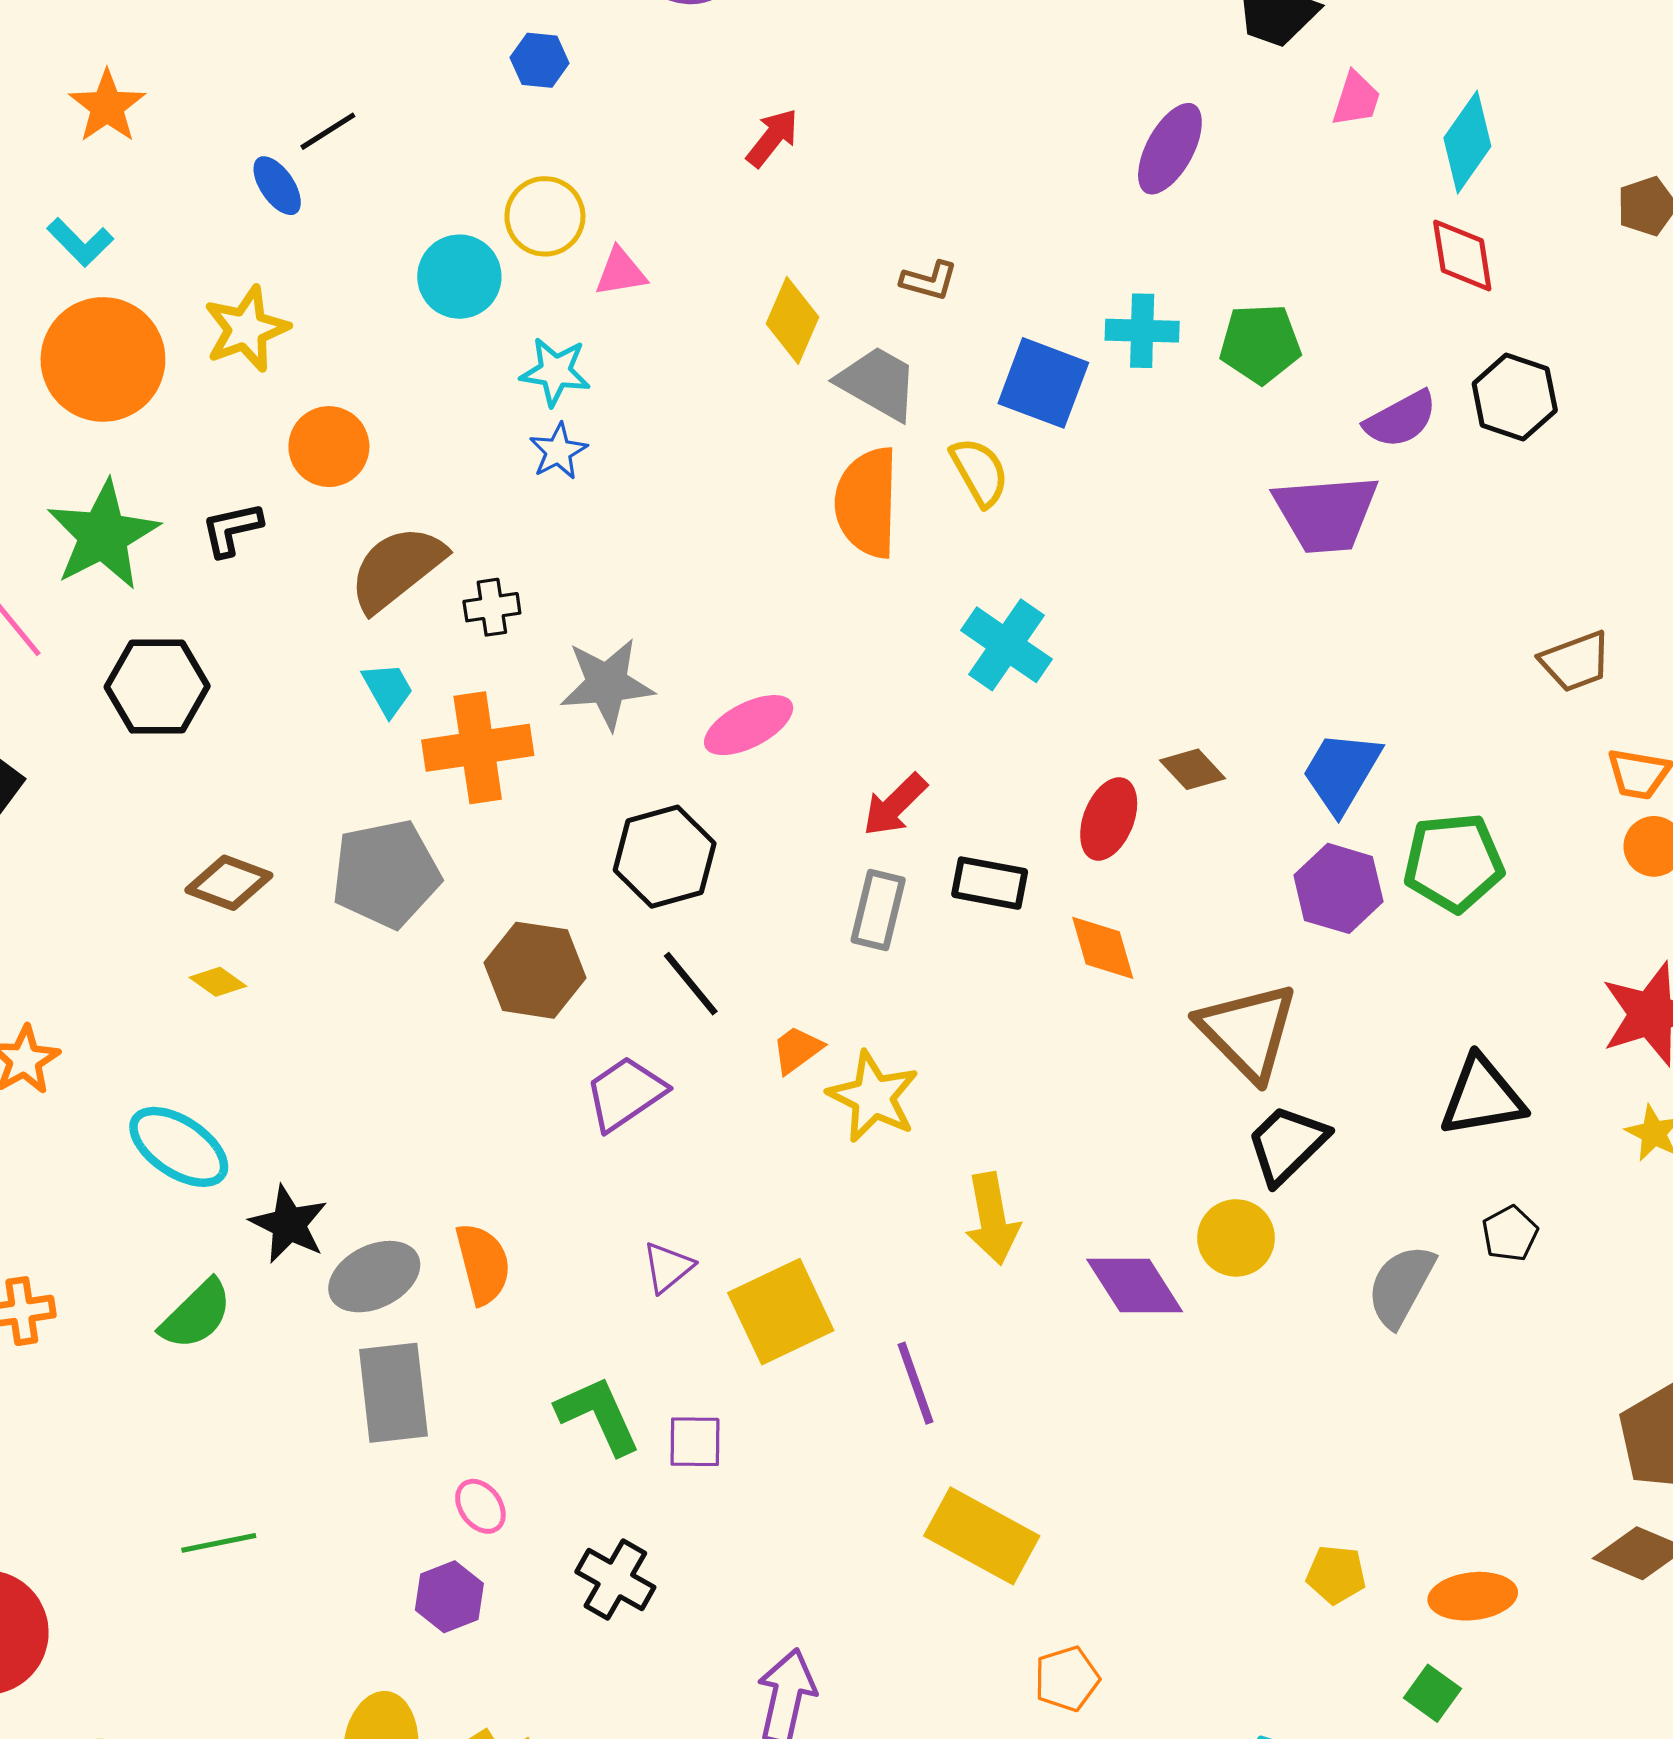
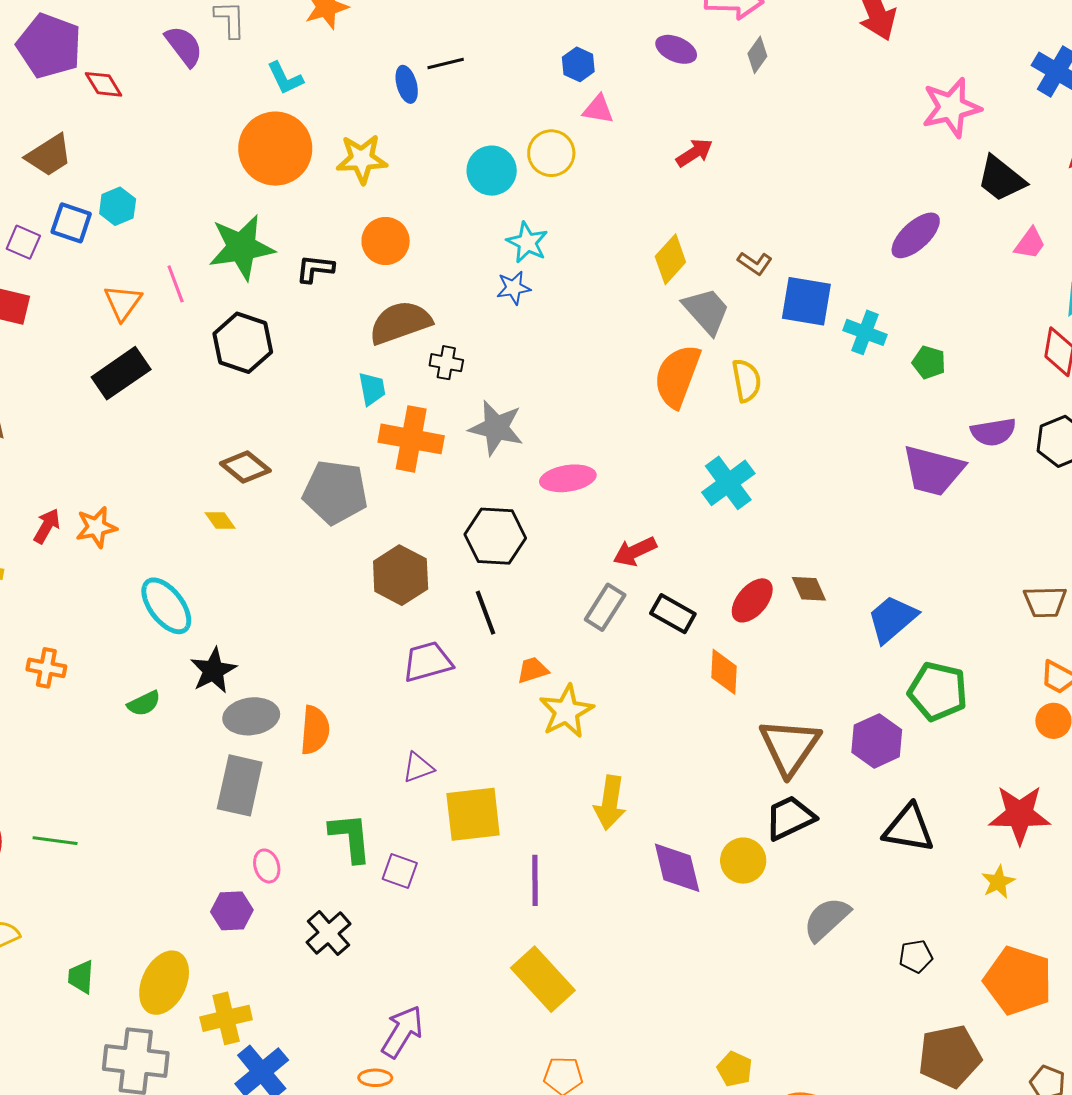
pink triangle: (621, 272) -> (598, 109), moved
green pentagon: (1260, 344) -> (929, 362), size x0.7
blue square: (1043, 383) -> (806, 301), moved, turned -30
purple hexagon: (1338, 888) -> (877, 741), moved
black pentagon: (1510, 1234) -> (916, 956), moved
green semicircle: (196, 1315) -> (144, 703), size x0.7
green line: (219, 1543) -> (55, 841), moved

